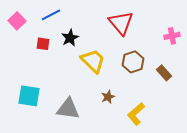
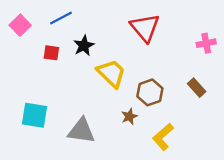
brown hexagon: (133, 62) -> (150, 92), moved

